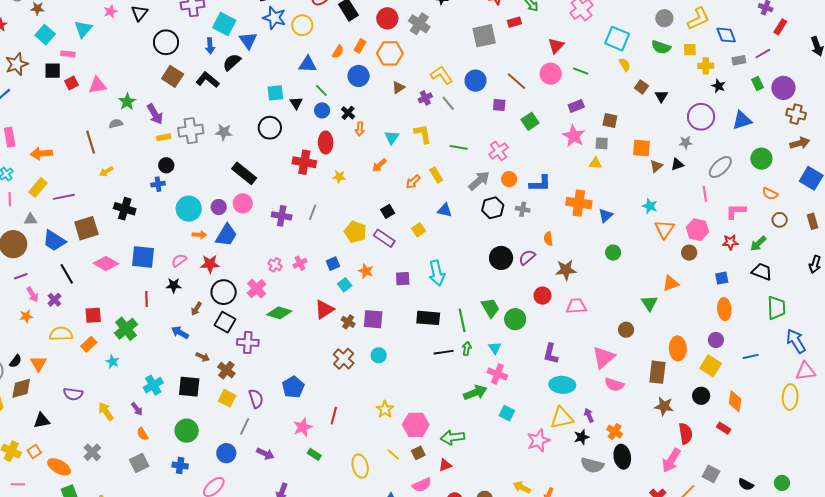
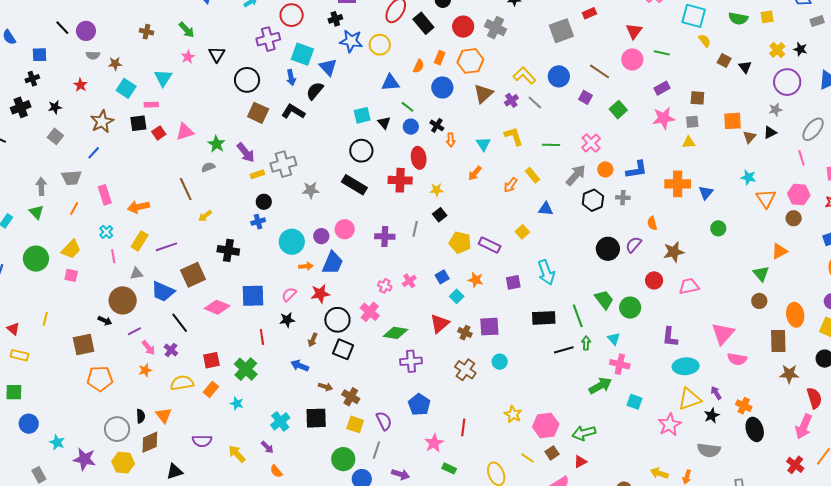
yellow cross: (706, 66) -> (777, 50), moved, turned -35
brown triangle: (398, 88) -> (483, 94), size x1.5
purple square: (499, 105) -> (586, 97), turned 32
gray star: (224, 132) -> (311, 190), moved
pink star: (574, 136) -> (664, 118), turned -30
black rectangle: (244, 173) -> (354, 185), moved
black square: (388, 211) -> (440, 215), moved
brown circle: (626, 330) -> (759, 301), moved
purple cross: (248, 342) -> (411, 361), moved
black semicircle: (16, 361) -> (141, 416), turned -32
green circle: (187, 431) -> (343, 459), moved
gray semicircle: (592, 465) -> (709, 450), moved

